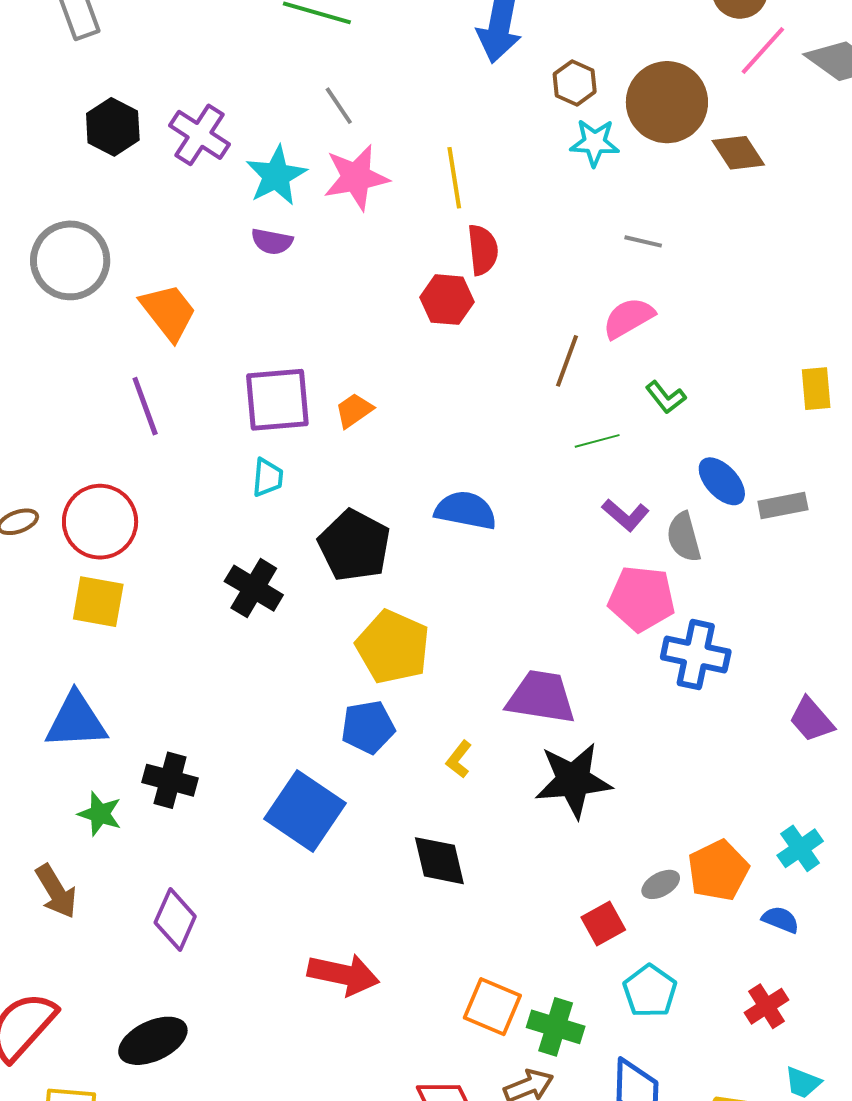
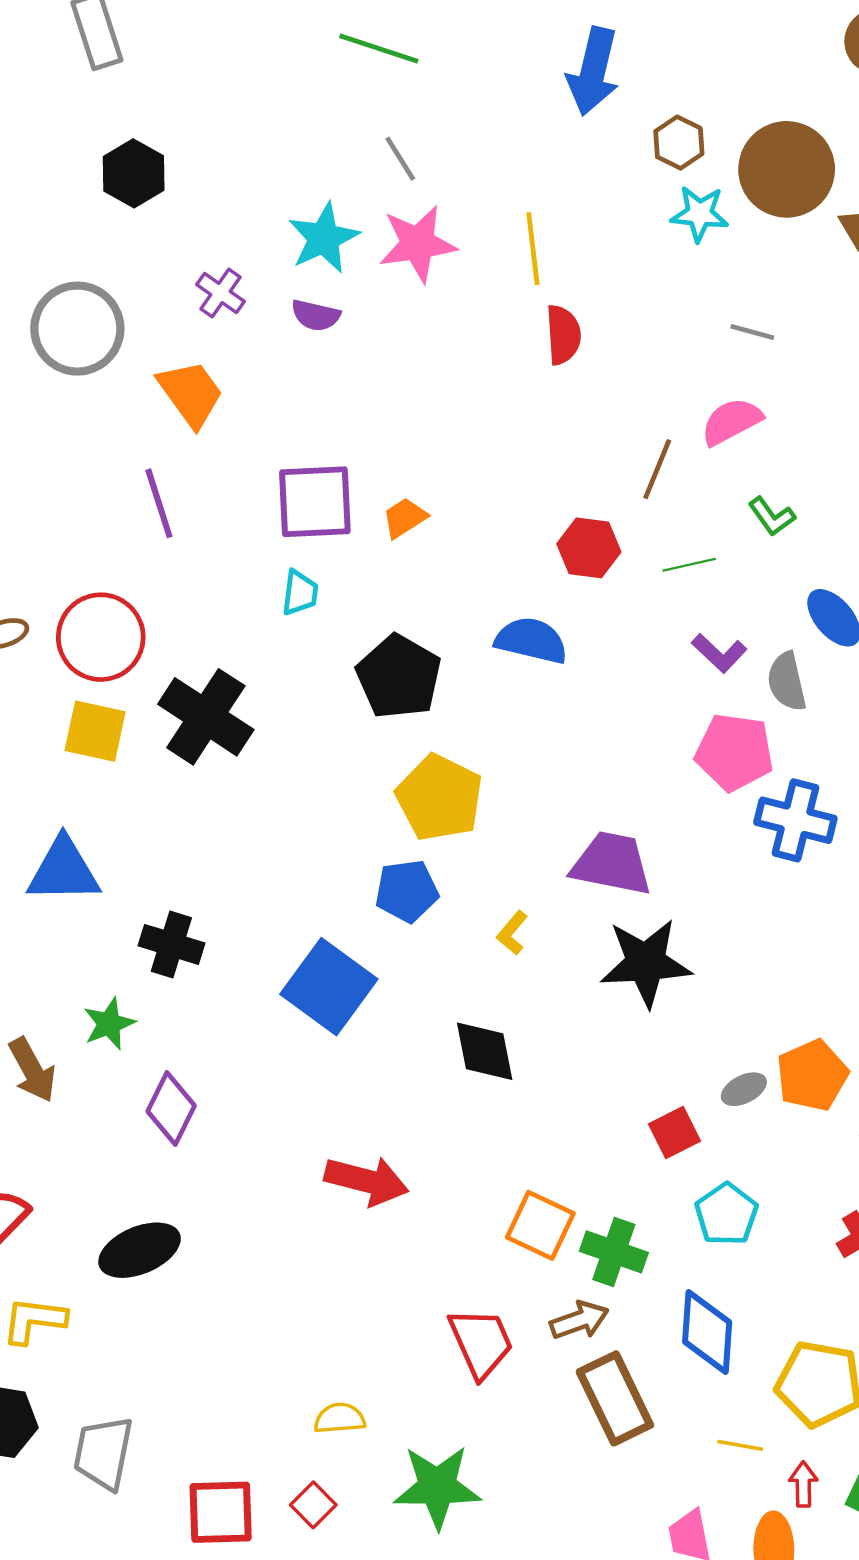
purple cross: (200, 135) -> (220, 293), moved, size x0.7
red hexagon: (447, 300) -> (589, 548), moved
black cross: (254, 588) -> (206, 717), moved, size x1.4
green star: (100, 814) -> (109, 1024), moved, turned 30

